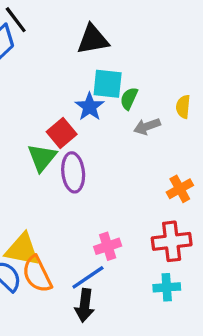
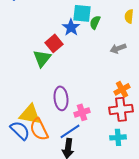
yellow semicircle: (183, 107) -> (129, 16), moved
gray arrow: (147, 126) -> (118, 48), moved
purple ellipse: (73, 172) -> (61, 98), moved
orange cross: (180, 189) -> (122, 89), moved

